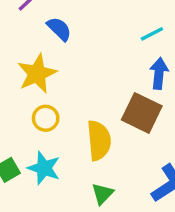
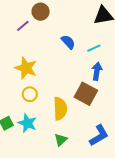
blue semicircle: (59, 29) -> (68, 42), moved
yellow star: (37, 74) -> (26, 68), turned -30

